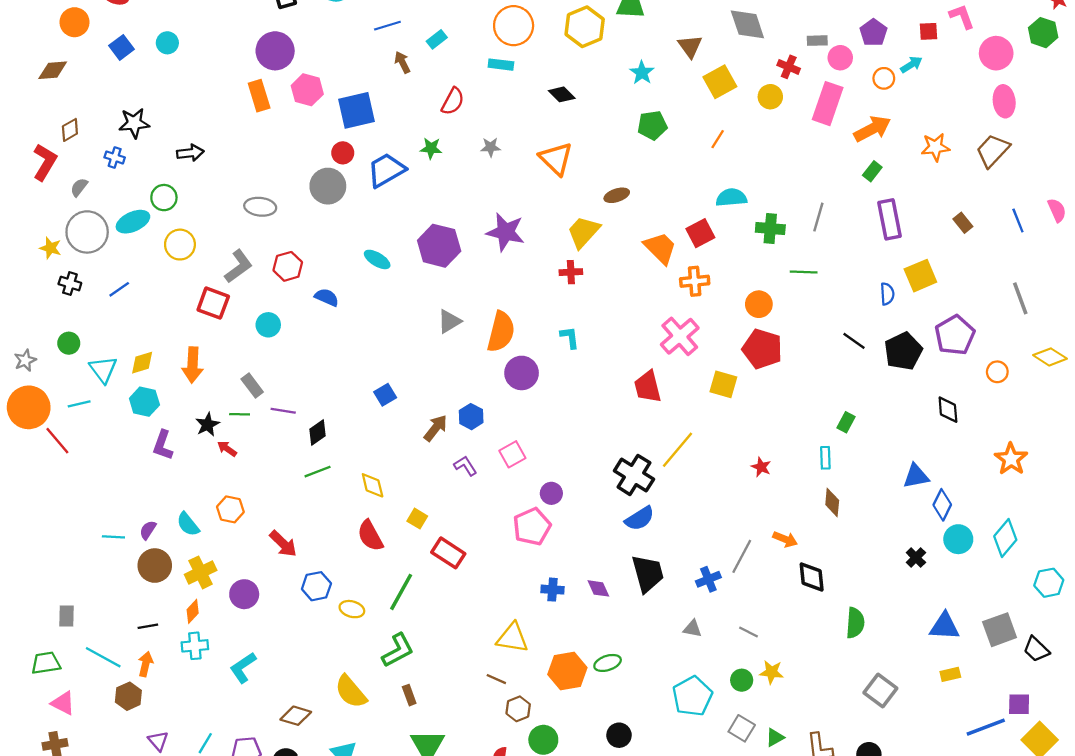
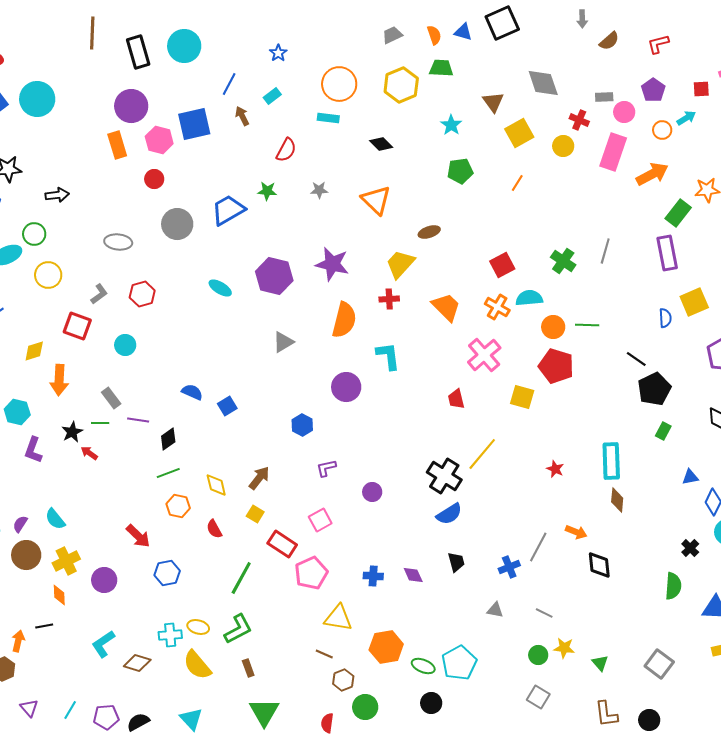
blue line: (387, 26) -> (229, 84), turned -45
cyan circle: (167, 43) -> (37, 99), size x1.8
blue square: (356, 110) -> (194, 124), moved
red circle: (343, 153) -> (154, 179), moved
green rectangle: (872, 171) -> (678, 213), moved, size x1.5
cyan semicircle: (731, 198) -> (529, 298), moved
green cross: (770, 229) -> (563, 261), turned 30
orange trapezoid: (660, 248) -> (446, 307), moved
gray L-shape: (238, 266) -> (99, 294), size x0.7
green line: (804, 272) -> (587, 325), moved
orange cross: (695, 281) -> (497, 307), turned 35
blue semicircle: (327, 297) -> (192, 392), moved
orange semicircle: (501, 332) -> (344, 320), moved
cyan L-shape: (570, 337) -> (388, 356), size x1.4
black pentagon: (903, 351) -> (654, 389), moved
yellow diamond: (142, 363) -> (34, 351), moved
red trapezoid: (648, 387) -> (456, 399), size x0.7
green rectangle: (846, 422) -> (663, 431), moved
brown arrow: (436, 428) -> (259, 478), moved
pink square: (512, 454) -> (320, 520), moved
cyan rectangle: (825, 458) -> (611, 461), size x1.8
purple L-shape: (465, 466) -> (326, 468), moved, turned -70
blue triangle: (916, 476) -> (690, 477), size x0.7
orange hexagon: (230, 509) -> (178, 506), moved
pink pentagon: (532, 527) -> (311, 573), moved
red semicircle: (370, 536) -> (214, 529), size x0.7
black trapezoid: (648, 574) -> (456, 562), size x0.6
yellow ellipse: (352, 609) -> (198, 627), moved
orange diamond: (193, 611) -> (59, 595), turned -45
green semicircle: (855, 623) -> (673, 586), moved
black line: (148, 626) -> (44, 626), moved
cyan cross: (195, 646) -> (170, 635), moved
green ellipse: (608, 663) -> (423, 666), moved, turned 40
cyan pentagon: (692, 696) -> (459, 663), moved
brown diamond: (296, 716) -> (137, 663), moved
green triangle: (775, 737) -> (600, 663), moved, turned -42

